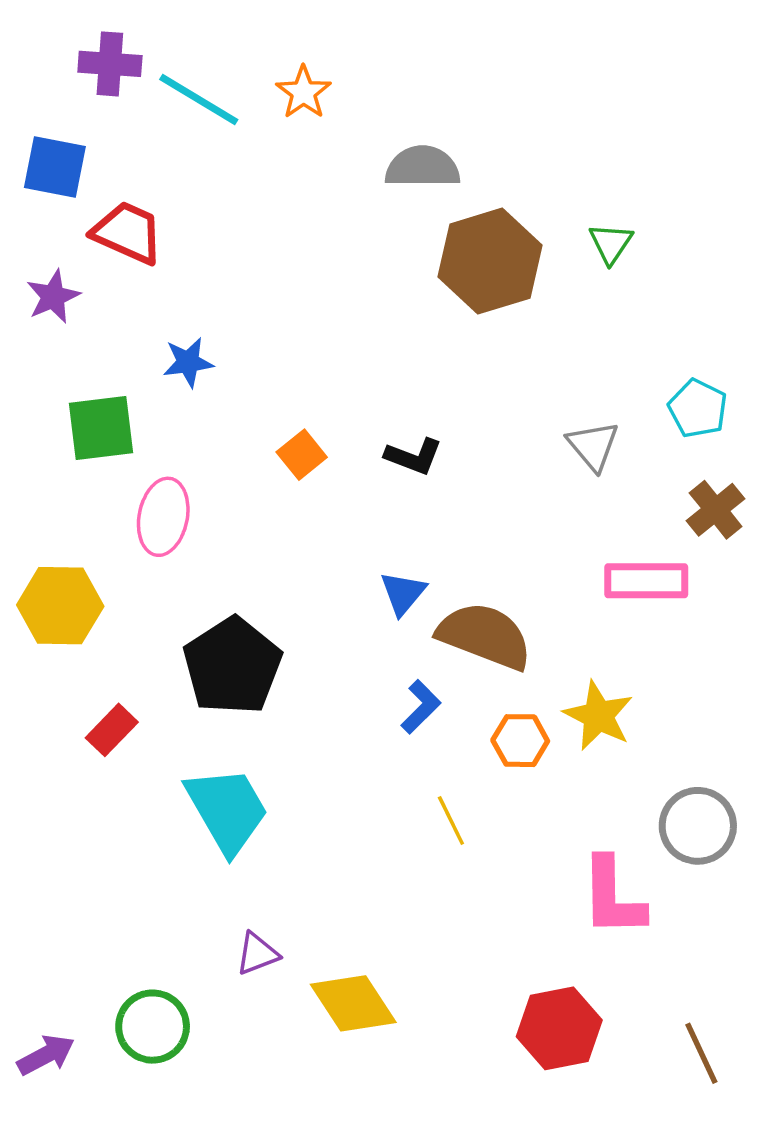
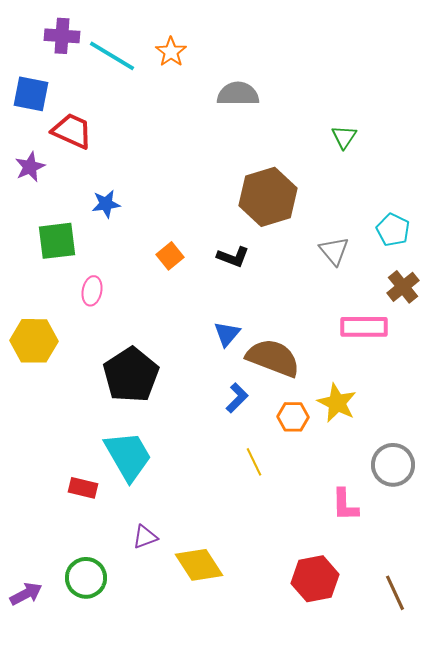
brown hexagon: (490, 261) -> (268, 197), moved
pink ellipse: (163, 517) -> (92, 291), size x0.7
red rectangle: (112, 730) -> (83, 488), moved, turned 60
pink L-shape: (613, 897) -> (345, 505), size x0.7

